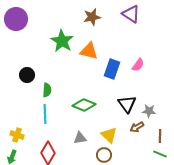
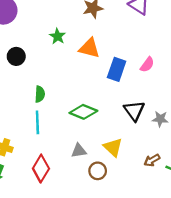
green star: (62, 41) -> (58, 36), size x0.6
black circle: (27, 75) -> (16, 56), moved
brown arrow: (137, 127) -> (152, 160), moved
brown circle: (104, 155) -> (98, 171), moved

